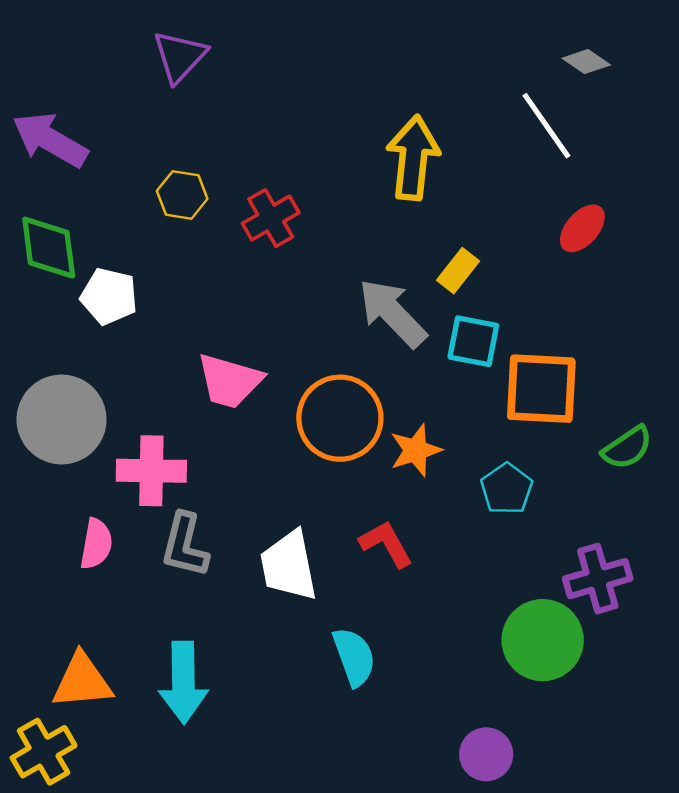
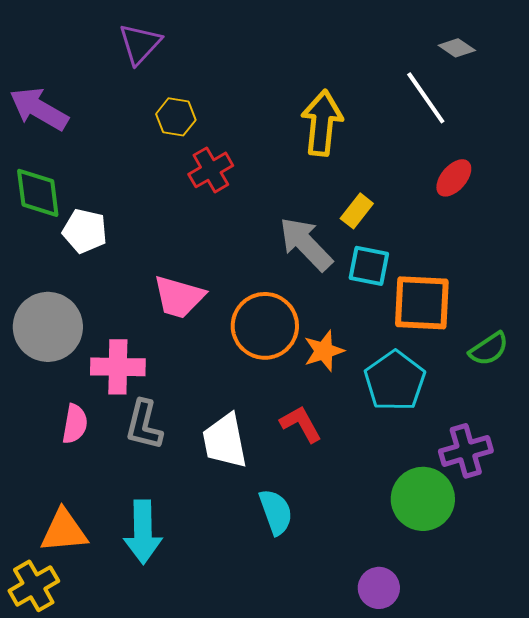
yellow hexagon: (182, 195) -> (176, 117), moved
cyan pentagon: (507, 489) -> (395, 381), size x1.5

